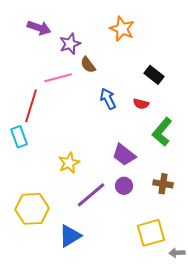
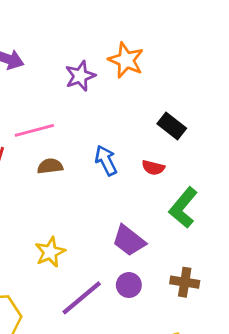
purple star: (70, 44) -> (80, 76), moved
brown semicircle: (88, 65) -> (50, 166), moved, turned 120

